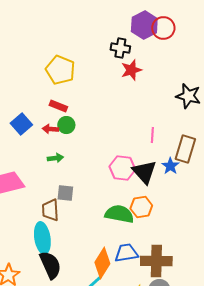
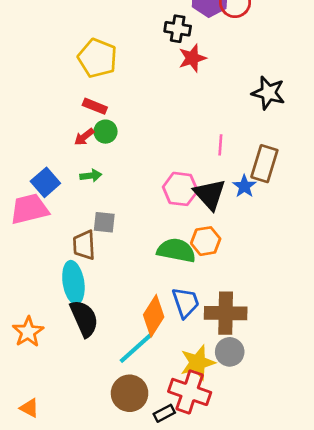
blue square: (21, 124) -> (45, 182), moved
red arrow: (50, 129) -> (84, 137), turned -42
blue trapezoid: (126, 253) -> (186, 302), turned 80

